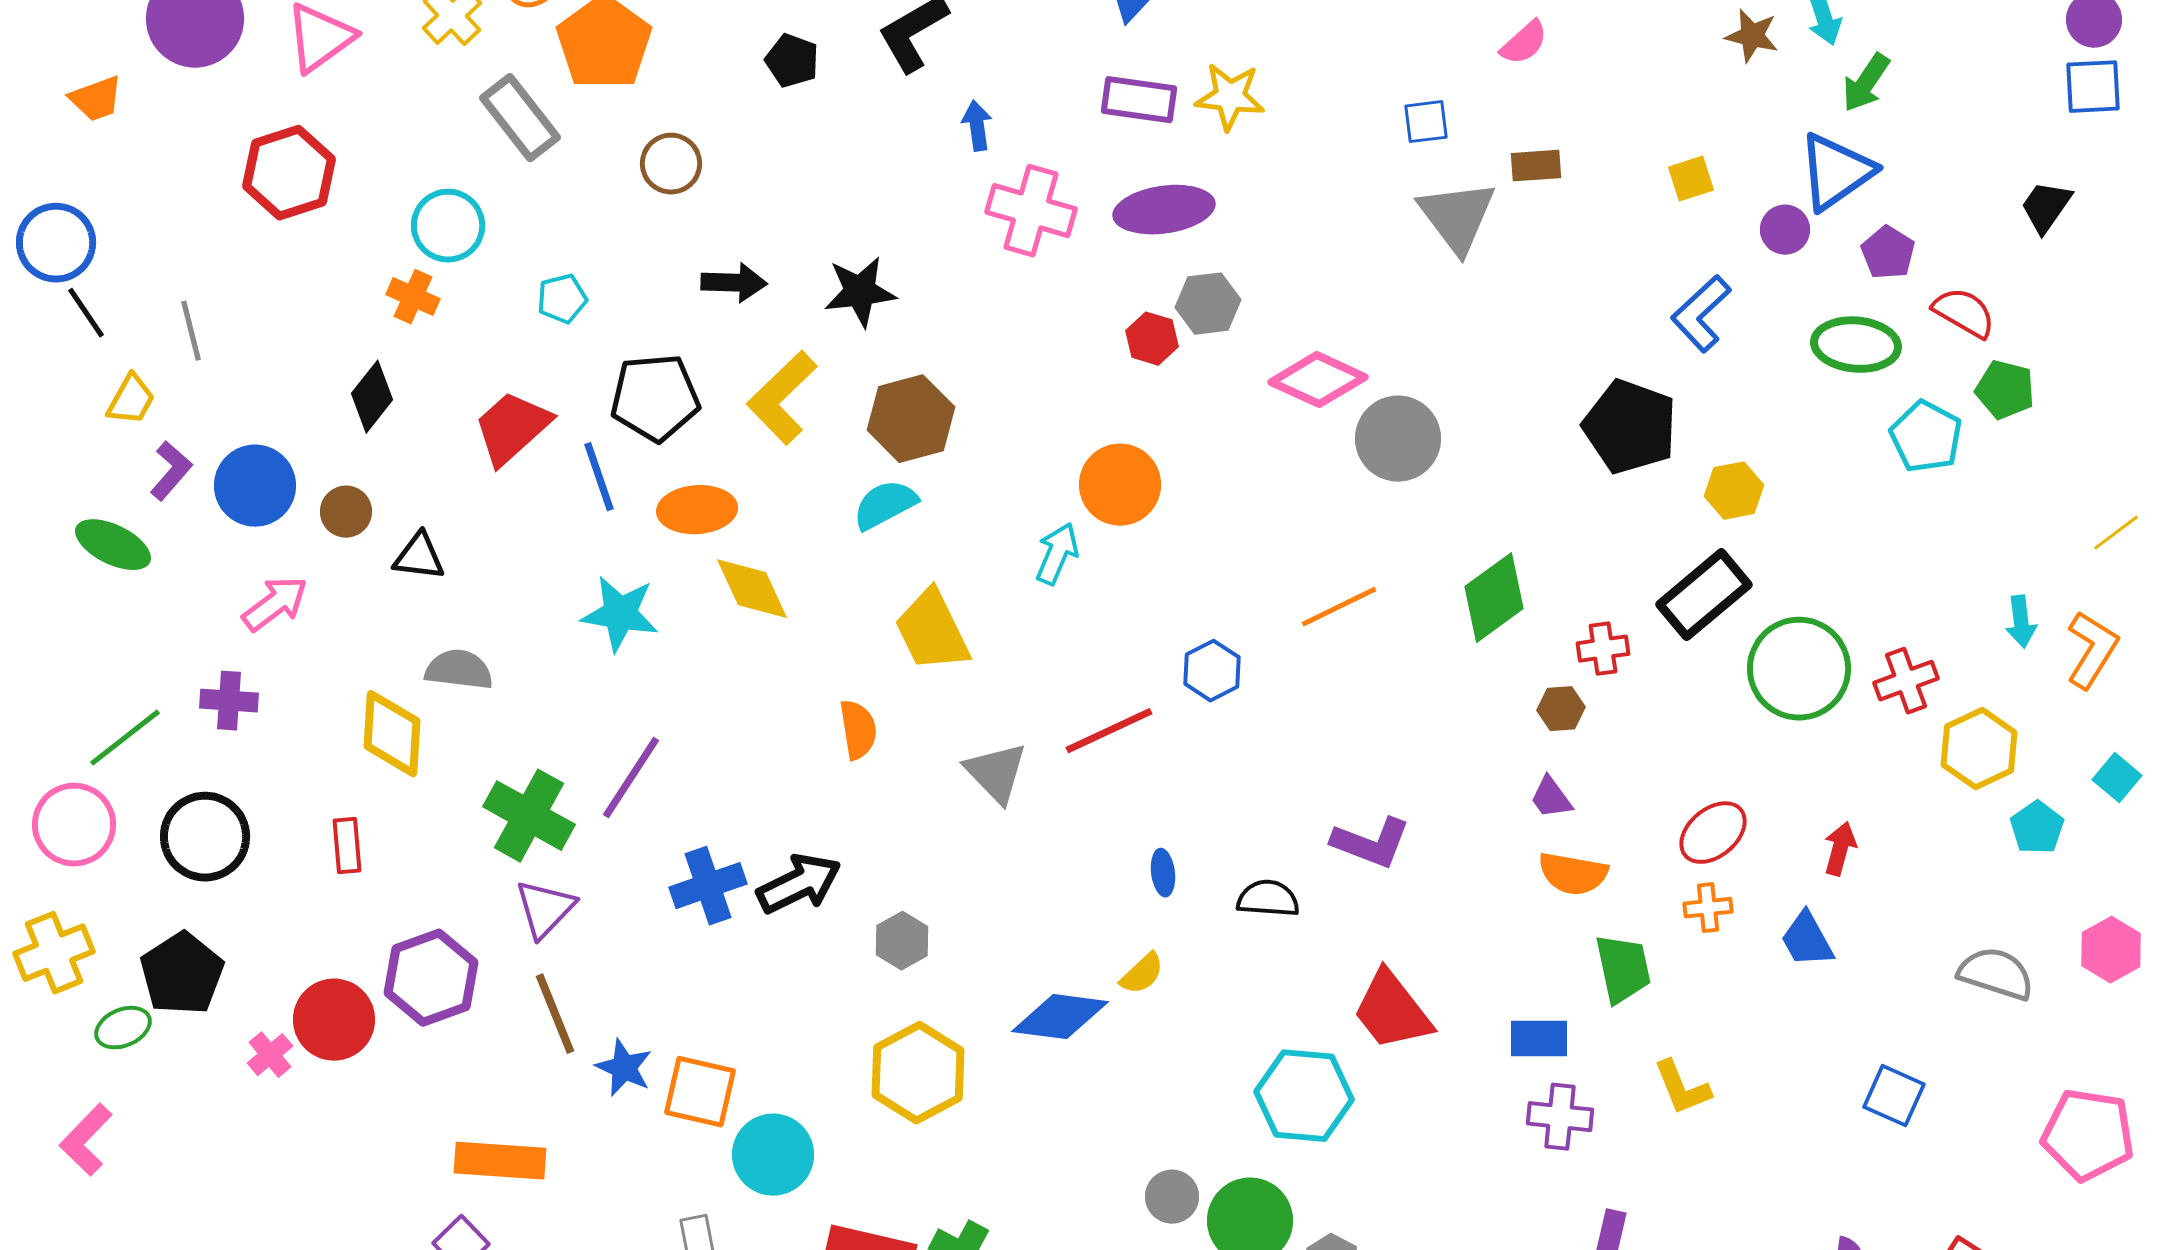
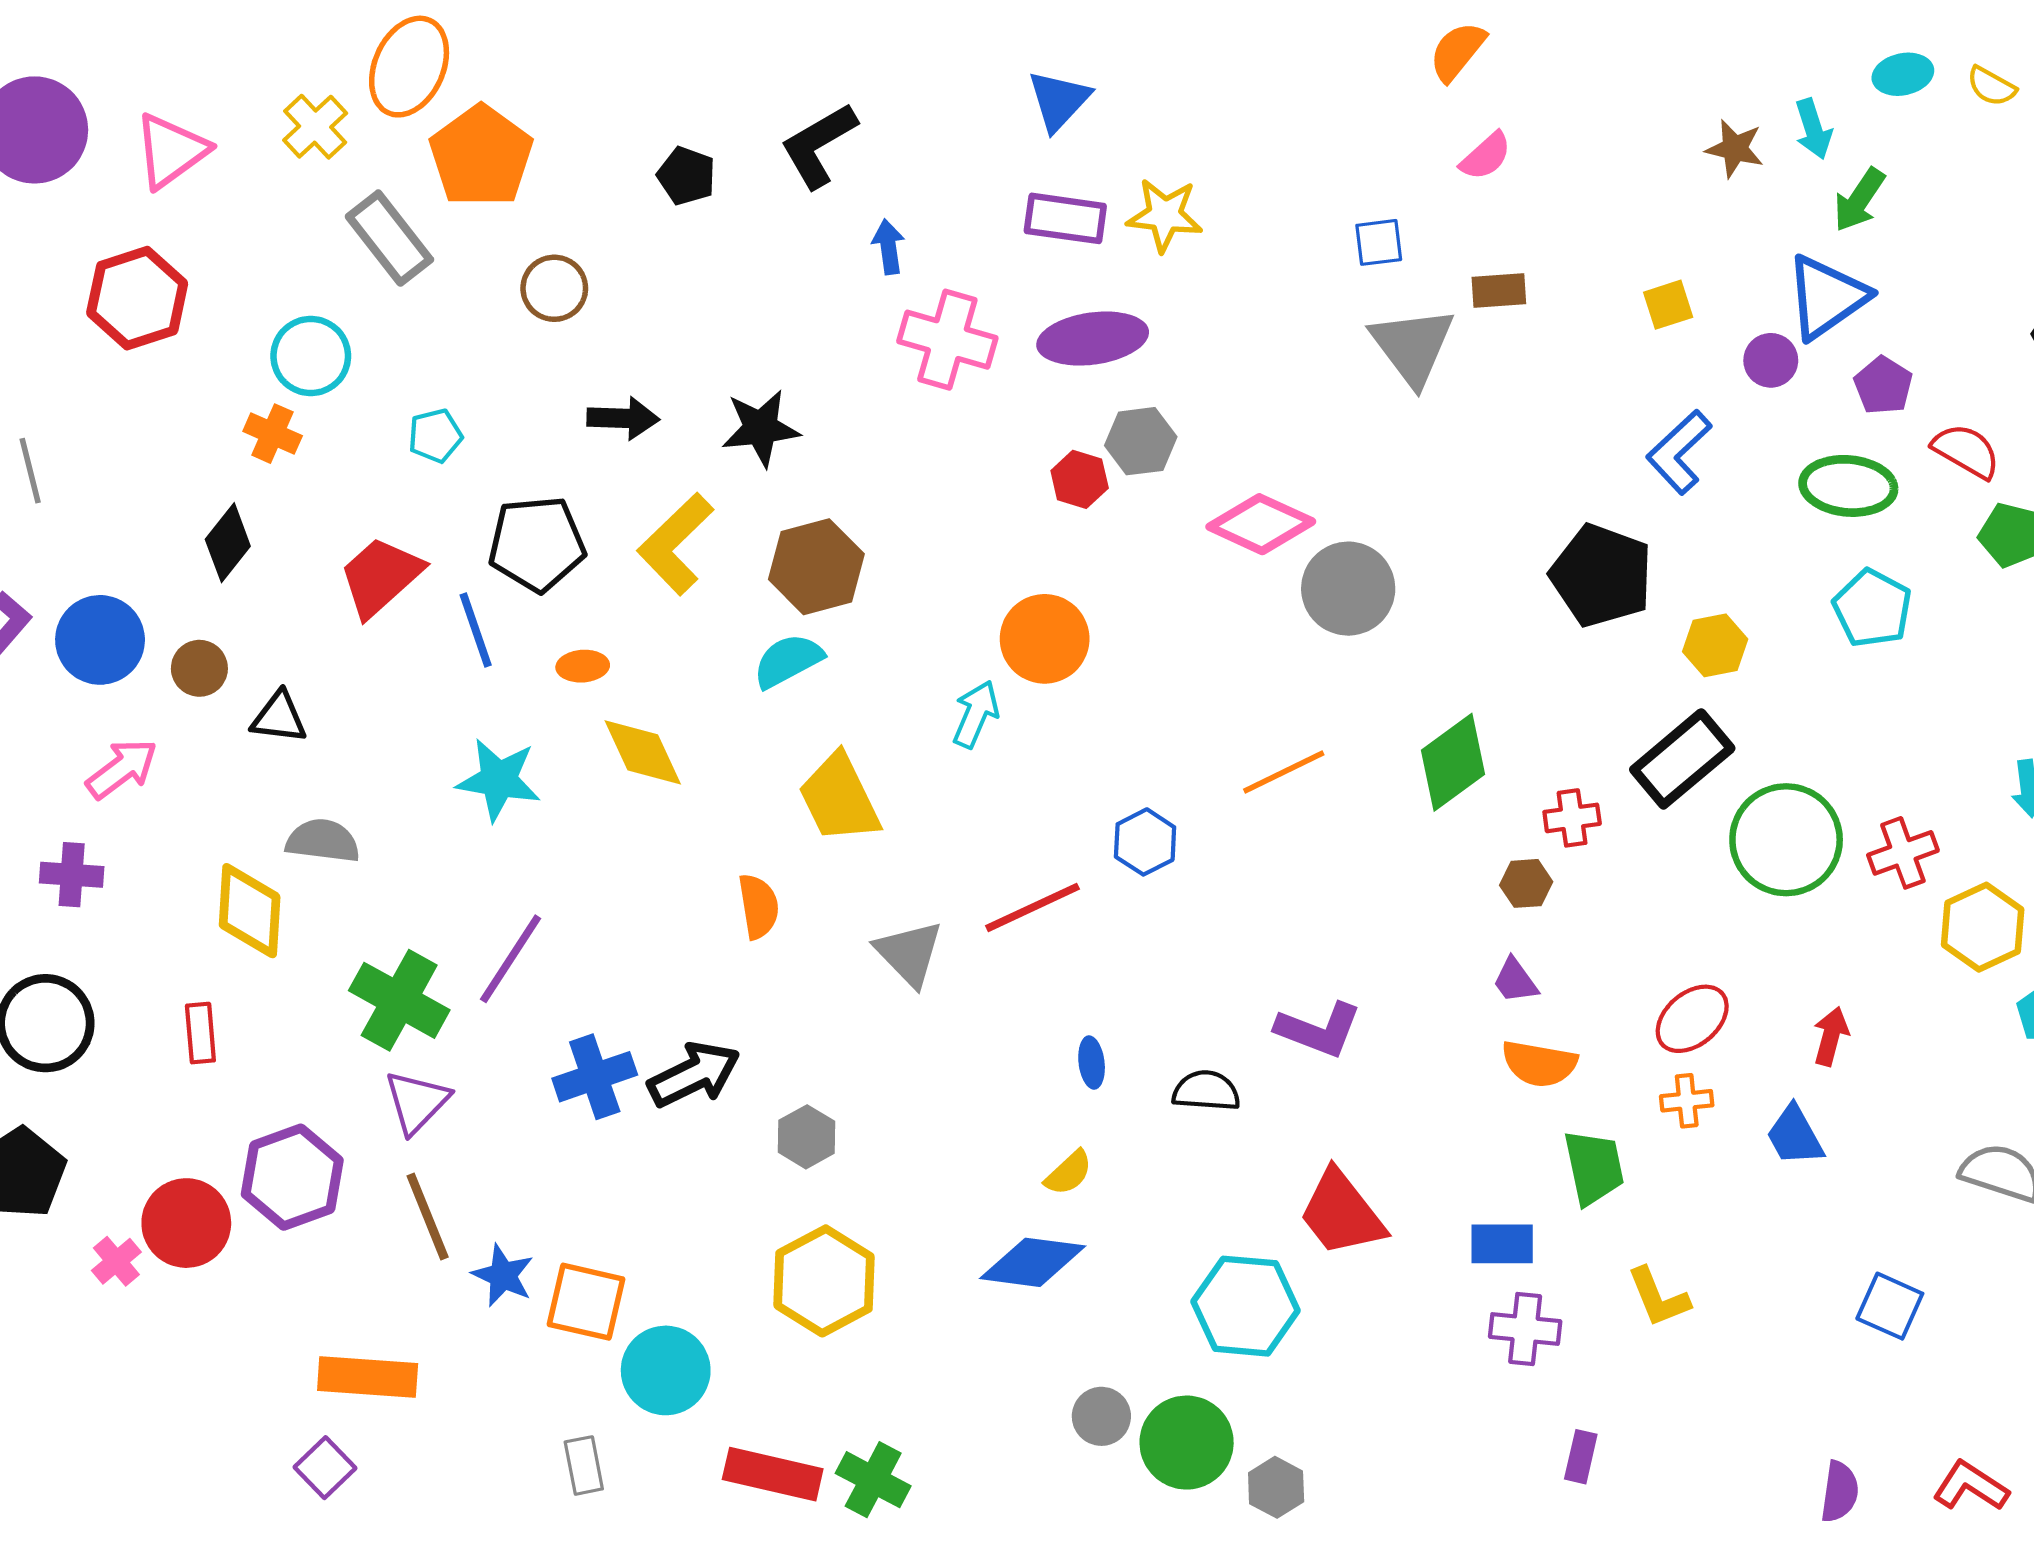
cyan pentagon: (1926, 437) -> (1872, 608), moved
orange ellipse: (697, 510) -> (583, 666), size x0.6
blue diamond: (1060, 1017) -> (1033, 1262), moved

